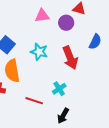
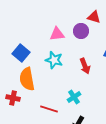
pink triangle: (42, 16) -> (57, 34), moved
red arrow: (70, 58) -> (85, 66), size x0.7

